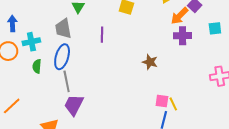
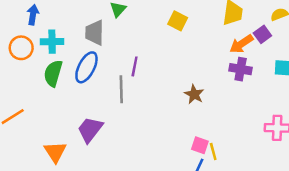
purple line: (102, 35) -> (135, 66), moved
green semicircle: (37, 66) -> (53, 73), size x1.5
gray line: (67, 81) -> (121, 89), moved

